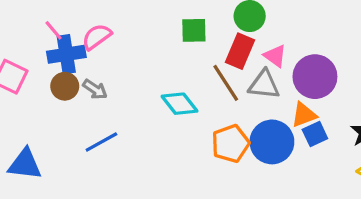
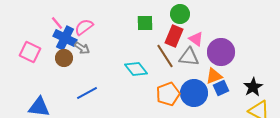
blue cross: (66, 54) -> (65, 38), turned 35
gray arrow: (95, 89) -> (82, 48), moved

